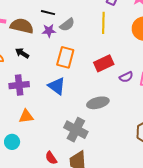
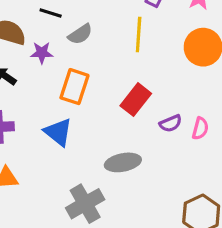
purple star: (49, 31) -> (42, 53), moved
red rectangle: (104, 63) -> (136, 100), turned -30
gray cross: (76, 130) -> (85, 204), turned 30

